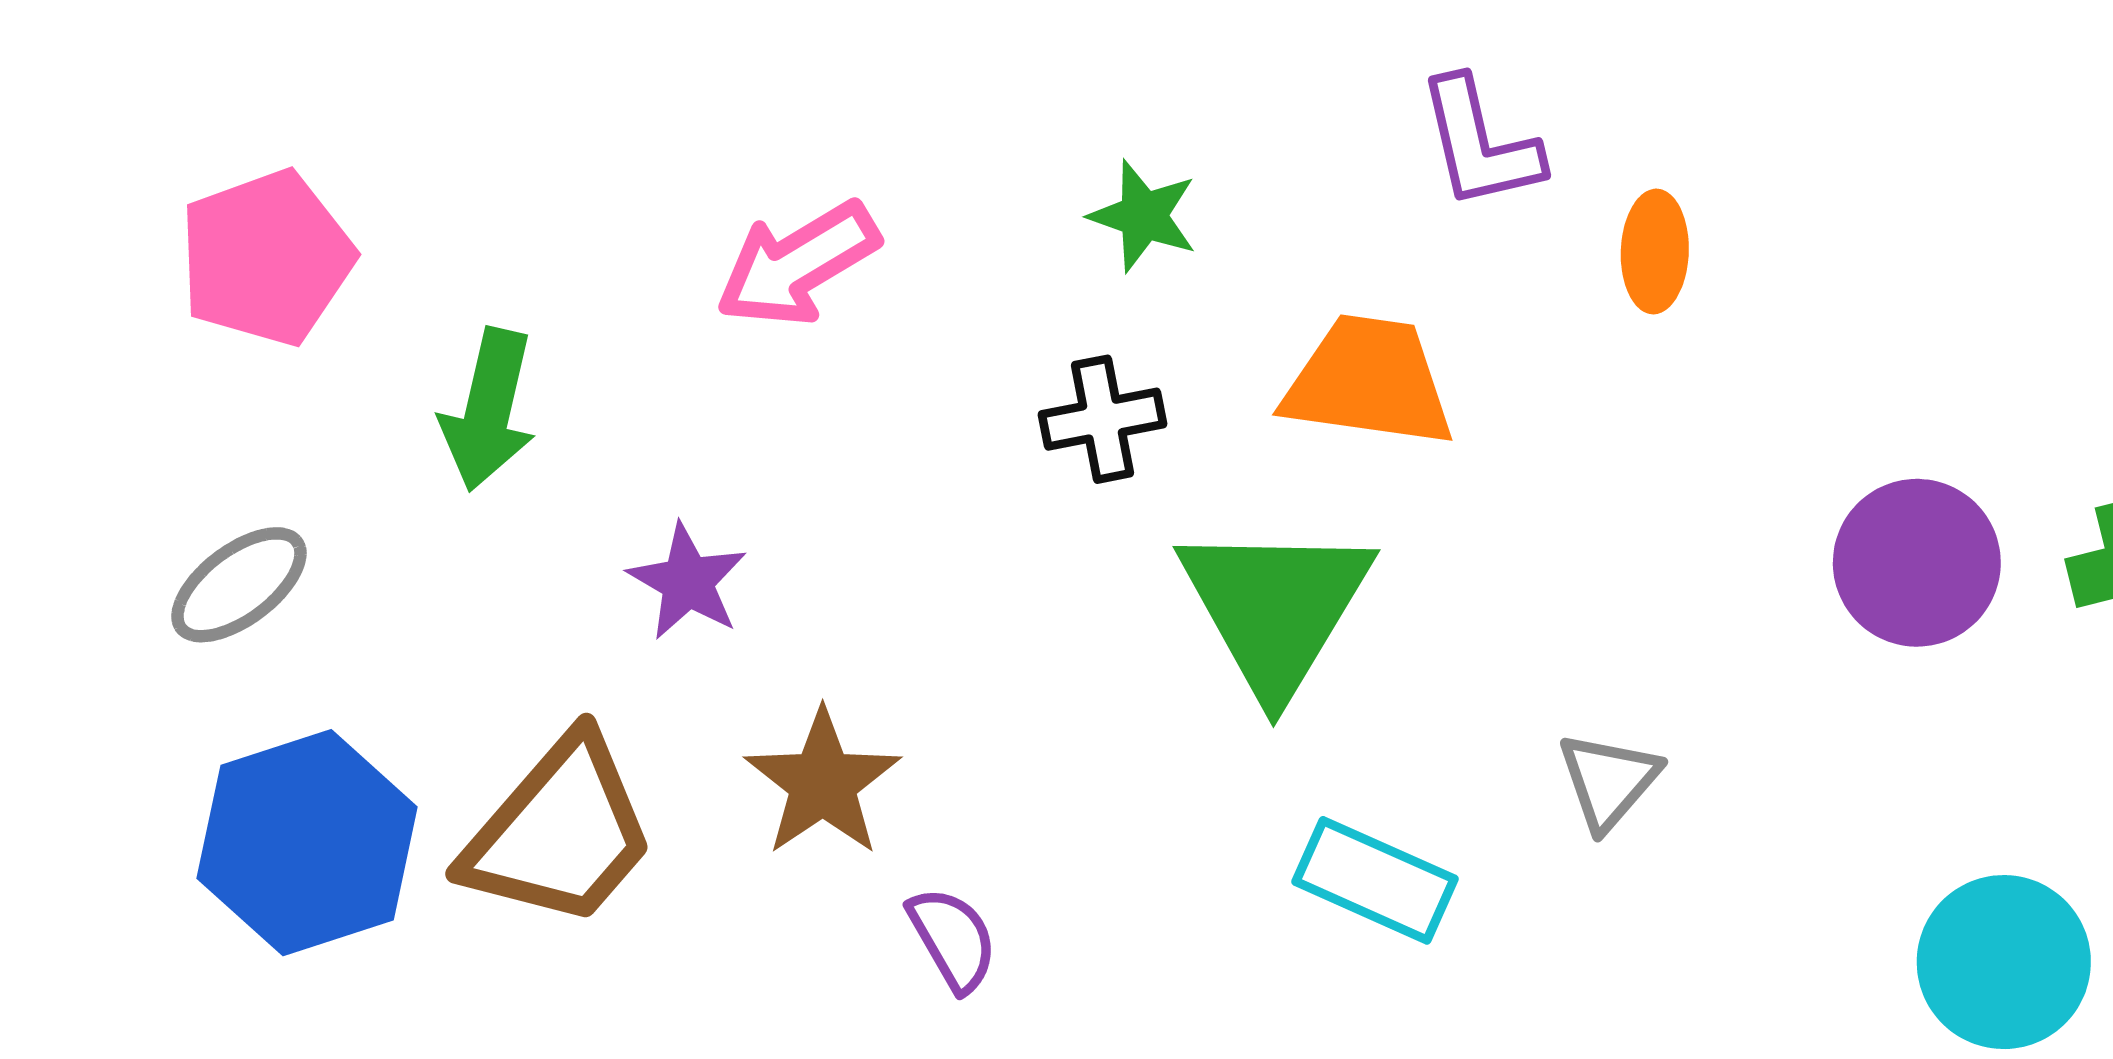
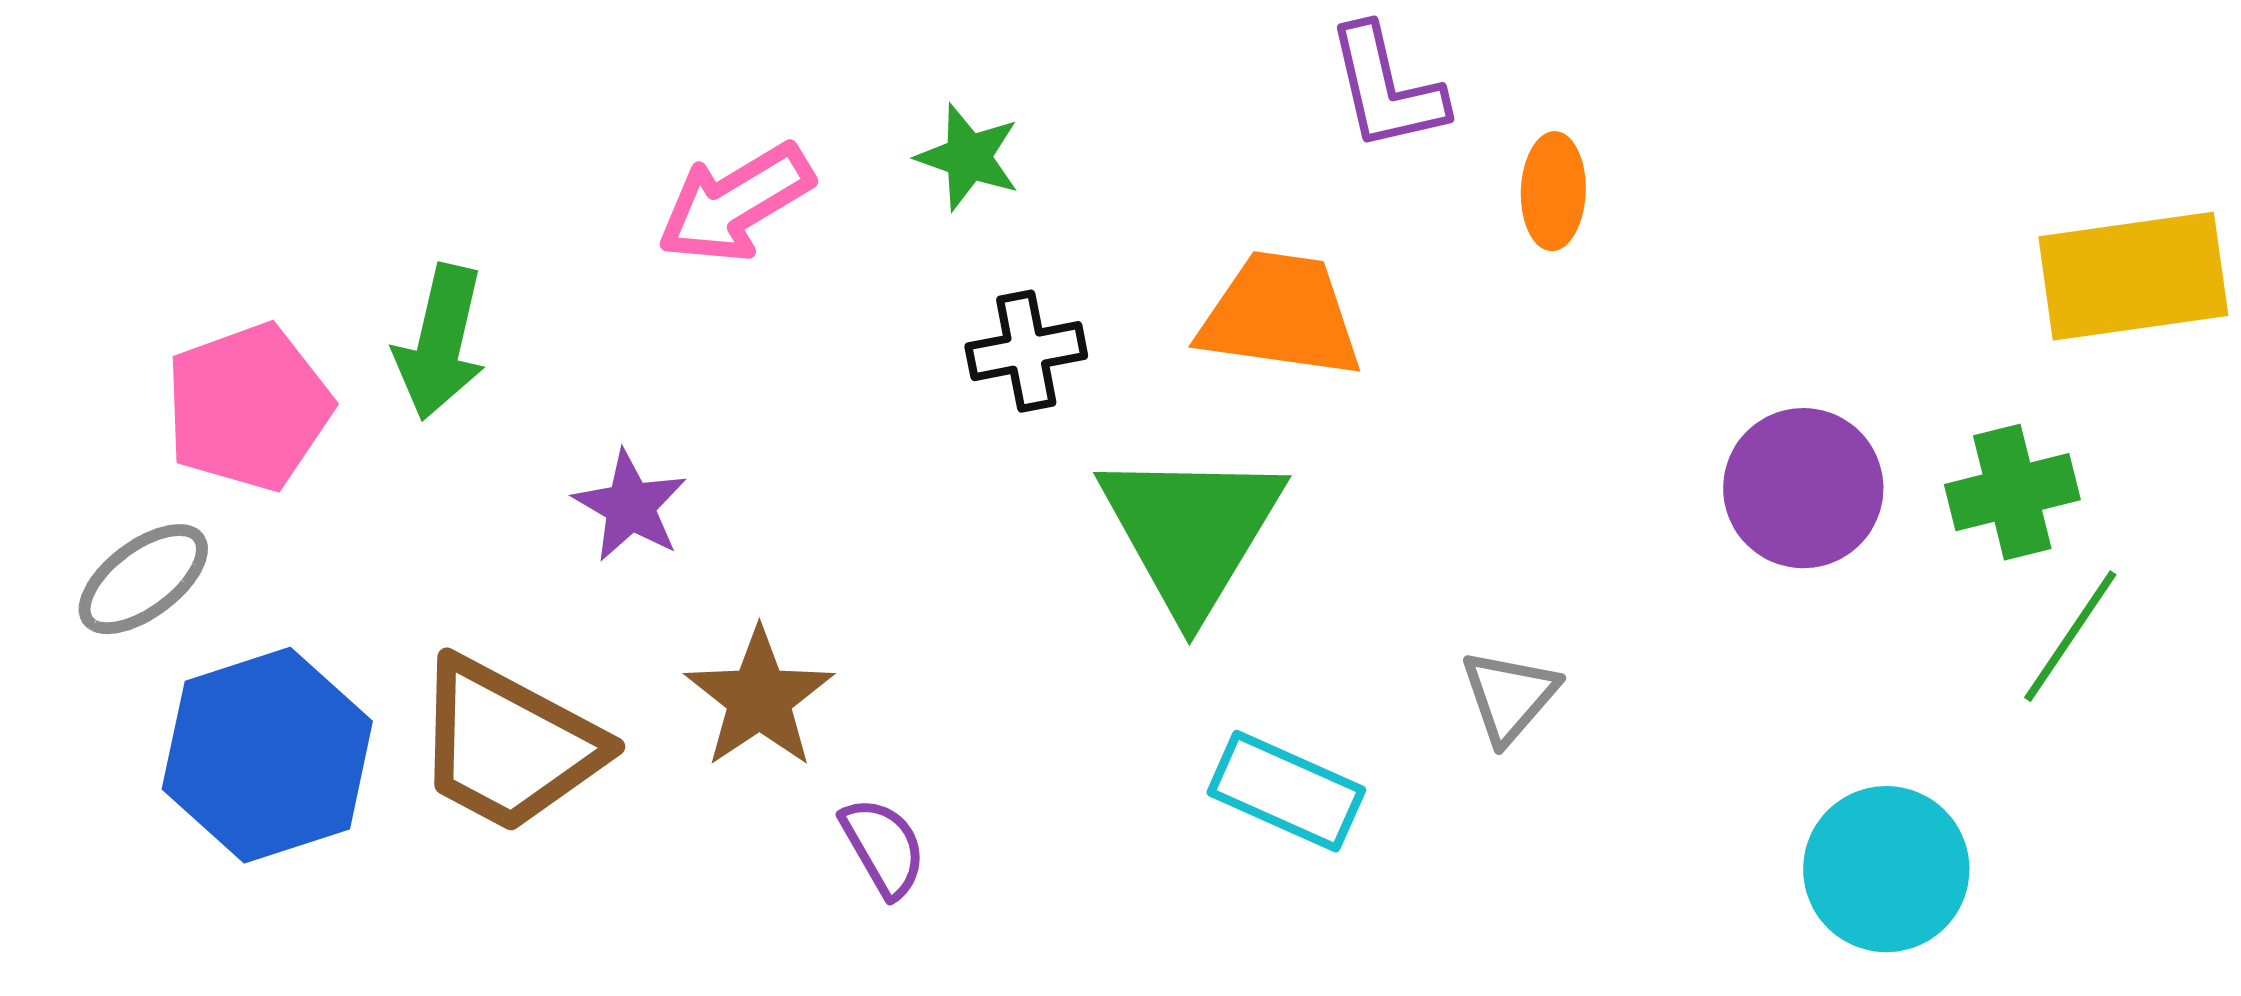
green star: (1143, 216) -> (968, 157), moved
pink pentagon: (266, 258) -> (248, 407), moved
gray ellipse: (239, 585) -> (143, 579), moved
brown trapezoid: (560, 832) -> (508, 745), turned 77

